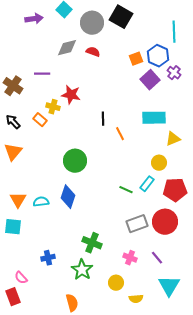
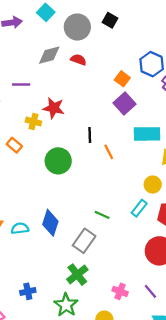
black square: (121, 17) -> (110, 20), size x0.6
orange square: (136, 59) -> (122, 79), moved, turned -32
purple square: (150, 80) -> (125, 104), moved
orange rectangle: (40, 120) -> (14, 145), moved
green circle: (75, 161) -> (58, 161), moved
green line: (126, 190) -> (102, 215), moved
gray rectangle: (137, 224) -> (84, 241), moved, turned -35
green cross: (92, 243) -> (77, 275), turned 30

